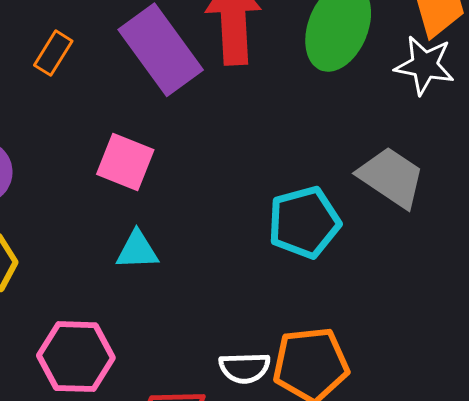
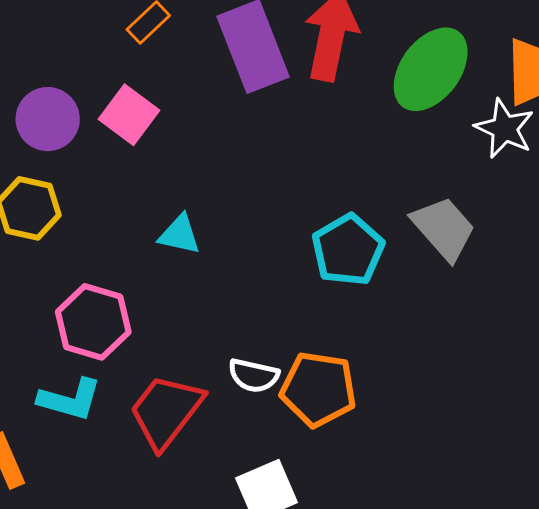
pink square: (125, 162) -> (129, 115), moved
cyan pentagon: (304, 222) -> (348, 250), turned -30

